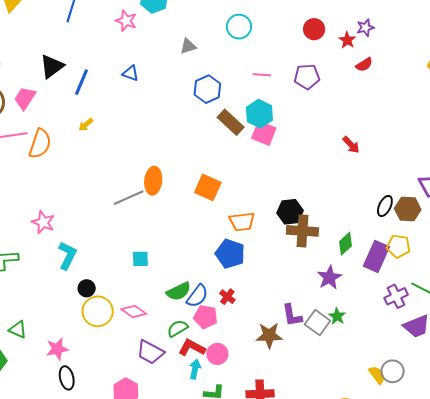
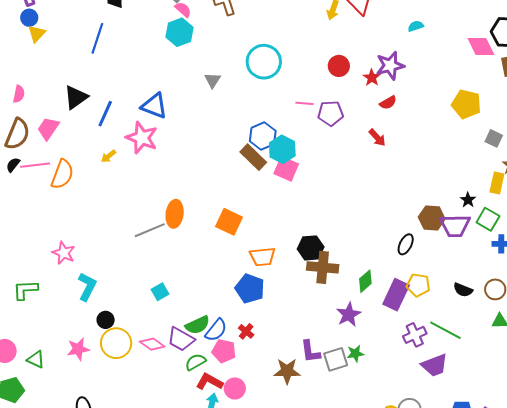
pink star: (126, 21) -> (142, 138), moved, size x1.5
cyan circle: (239, 27) -> (264, 62), size x1.4
purple star: (365, 28) -> (390, 66), size x1.6
gray triangle: (188, 46) -> (212, 80), turned -42
blue triangle: (130, 73) -> (154, 106), size x1.6
pink line: (262, 75) -> (304, 103), moved
blue hexagon: (207, 89) -> (263, 136), moved
red arrow: (351, 145) -> (377, 138), moved
brown hexagon: (408, 209) -> (432, 218), moved
cyan square: (140, 259) -> (160, 292), turned -30
green star: (337, 316) -> (355, 353), turned 30
gray square: (317, 323) -> (336, 359), turned 35
pink star: (57, 349) -> (78, 349), moved
purple trapezoid: (150, 352) -> (181, 339), moved

